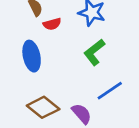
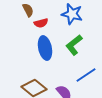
blue ellipse: (32, 56) -> (45, 48), moved

